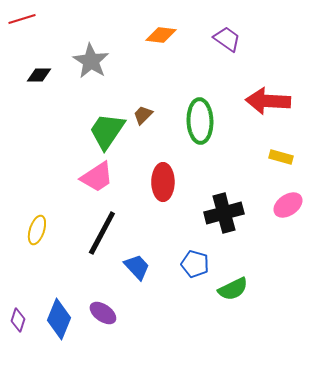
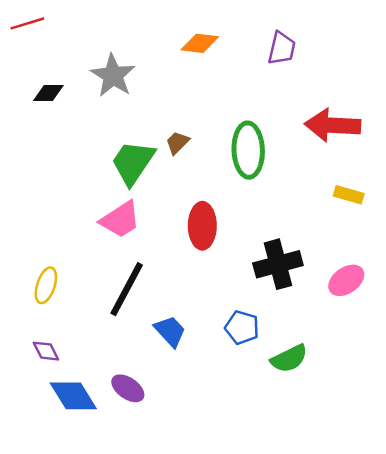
purple trapezoid: (227, 39) -> (282, 48), turned 68
pink ellipse: (288, 205) -> (346, 280), moved
blue diamond: (59, 319) -> (73, 396), turned -54
purple diamond: (18, 320) -> (46, 351), moved, turned -45

